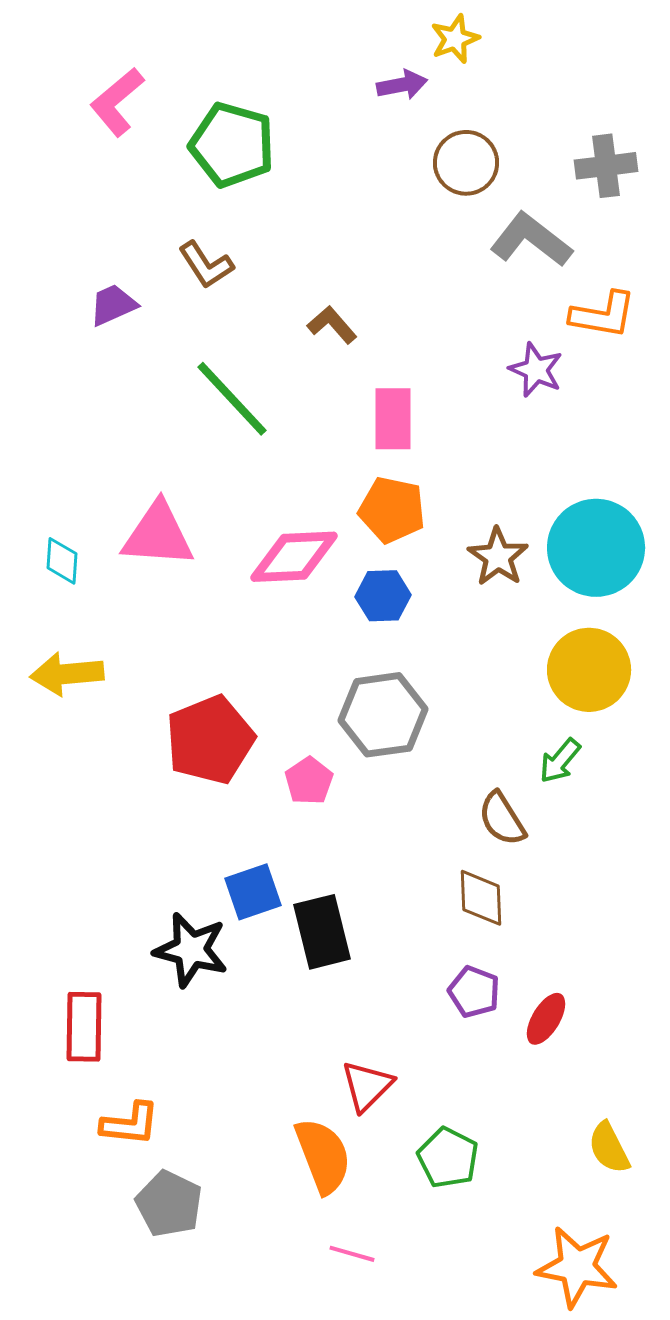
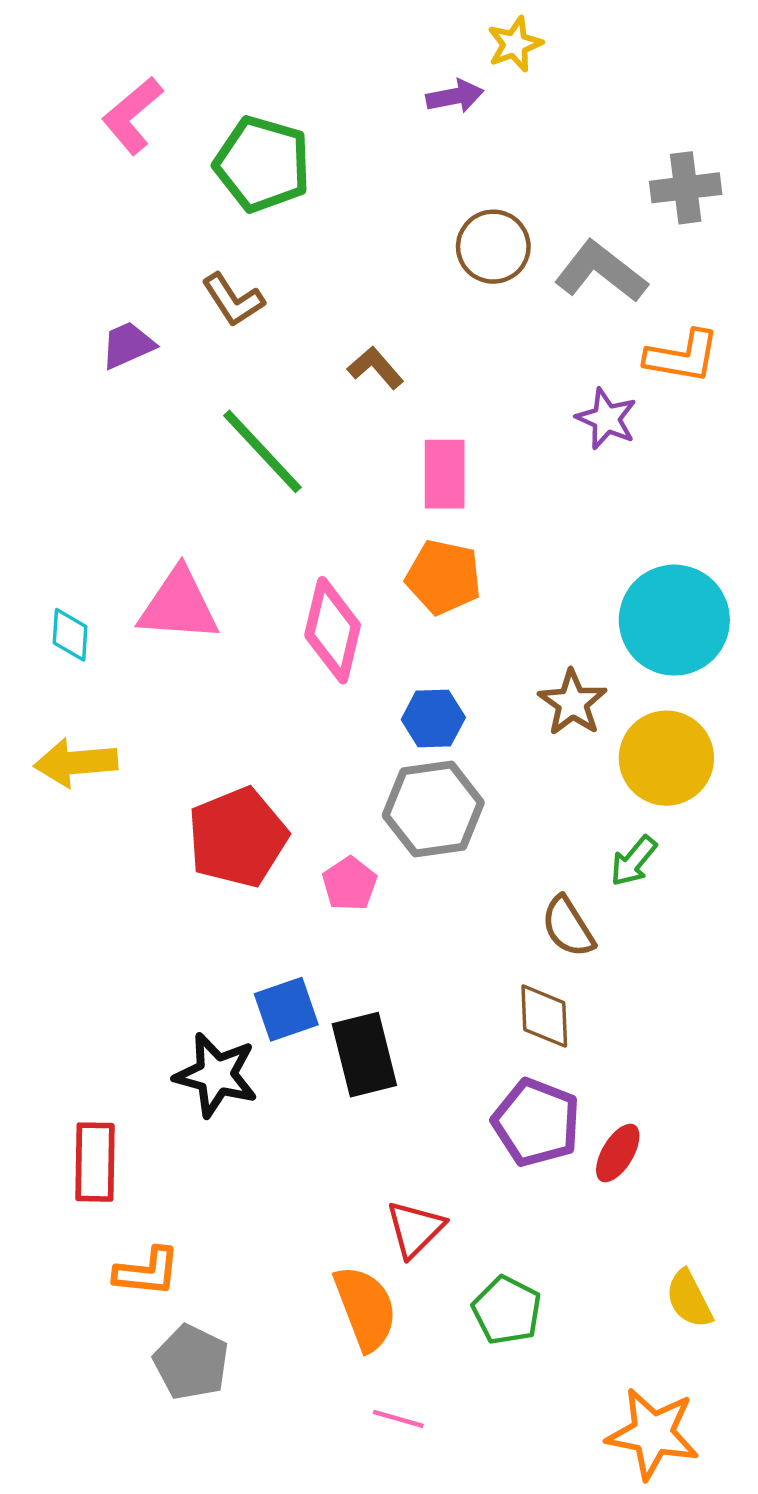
brown circle: (466, 163) -> (493, 247), moved
pink diamond: (294, 557) -> (333, 630), turned -74
brown star: (498, 557) -> (572, 703), moved
blue hexagon: (383, 596) -> (433, 718), moved
purple pentagon: (474, 992) -> (536, 1122), size x1.5

